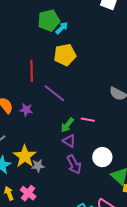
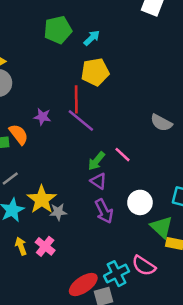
green pentagon: (49, 20) -> (58, 30), moved
red line: (32, 71) -> (76, 99), moved
purple star: (26, 110) -> (42, 117), moved
pink line: (88, 120) -> (122, 155), turned 32

